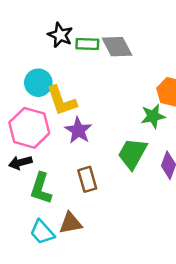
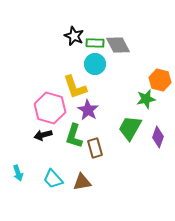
cyan circle: (38, 83) -> (95, 64), moved
green L-shape: (41, 188) -> (74, 136), moved
cyan trapezoid: (42, 232) -> (53, 179), moved

